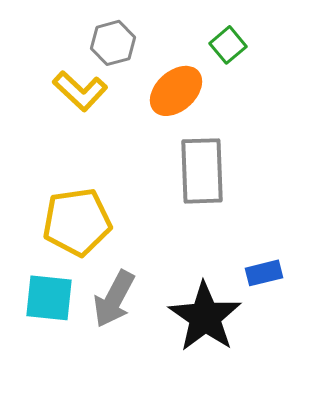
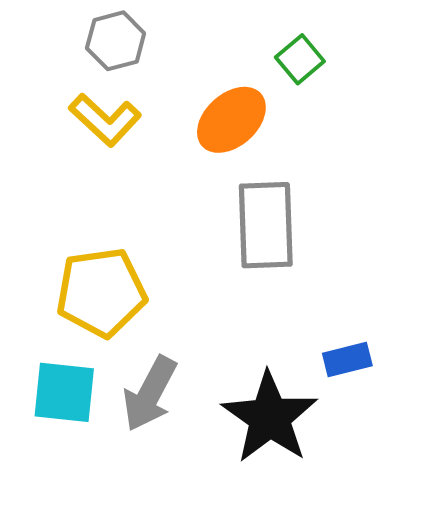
gray hexagon: (113, 43) -> (116, 41), moved

